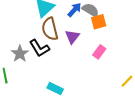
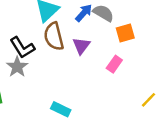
orange square: (99, 22) -> (125, 33), moved
black L-shape: (39, 48) -> (22, 48), moved

